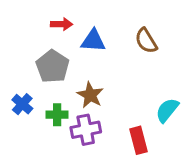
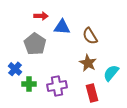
brown semicircle: (146, 41) -> (90, 36), moved
brown star: (90, 95) -> (88, 63), moved
green cross: (57, 115) -> (29, 84), moved

